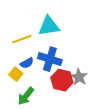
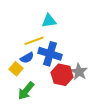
cyan triangle: (49, 26) -> (49, 21), size x0.7
yellow line: (22, 39) -> (34, 41), moved

